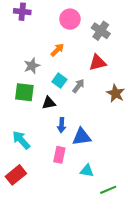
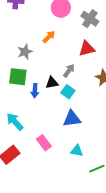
cyan square: (59, 81) -> (68, 92), moved
black triangle: (49, 103) -> (52, 83), moved
blue arrow: (62, 125) -> (35, 91), moved
pink rectangle: (59, 155) -> (44, 143), moved, turned -49

